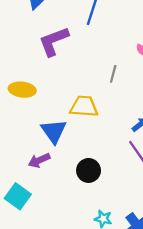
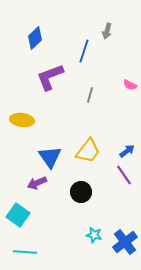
gray line: (113, 74) -> (90, 95), moved
yellow trapezoid: (84, 106) -> (88, 151), moved, turned 124

